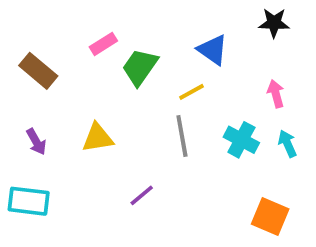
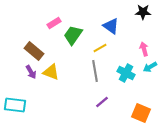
brown rectangle: (38, 71) -> (34, 51), moved
yellow triangle: (98, 138) -> (51, 72), turned 30
purple arrow: (36, 142) -> (31, 72), moved
cyan arrow: (287, 144) -> (150, 67), moved, turned -96
purple line: (142, 195) -> (102, 102), moved

